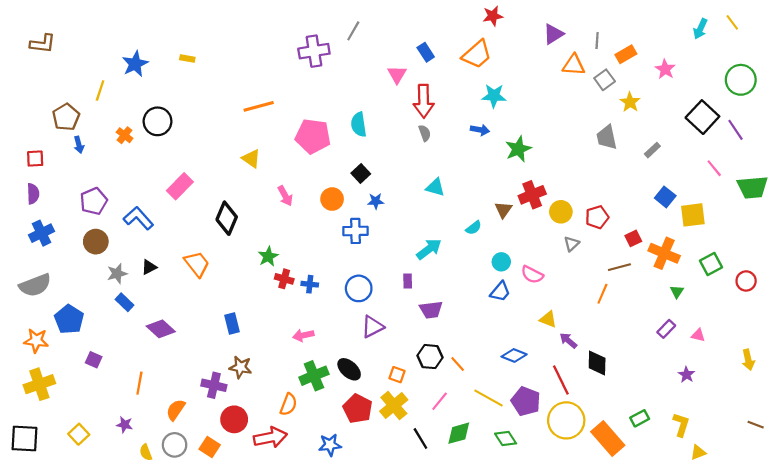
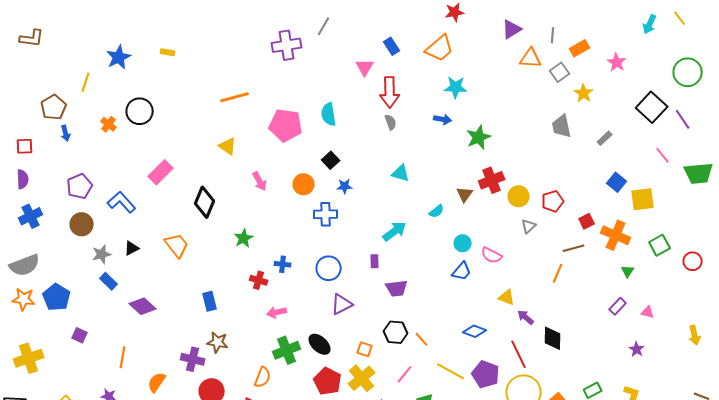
red cross: (284, 279) -> (259, 280), moved
orange star: (36, 341) -> (24, 299), moved

